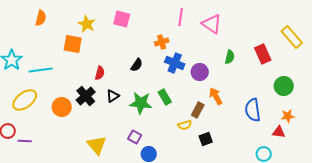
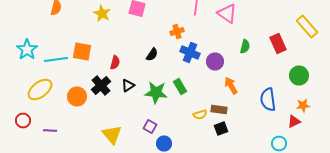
orange square: (73, 44) -> (82, 52), moved
brown rectangle: (198, 110) -> (219, 110), moved, turned 70
red triangle: (279, 132) -> (294, 122), turned -32
purple line: (25, 141) -> (50, 130), moved

